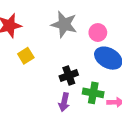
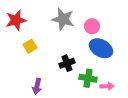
purple arrow: (64, 102) -> (37, 86), moved

